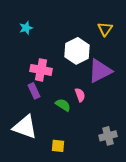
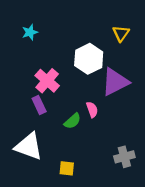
pink cross: (41, 70) -> (47, 81), turned 30
green semicircle: (63, 105) -> (72, 121), turned 105

